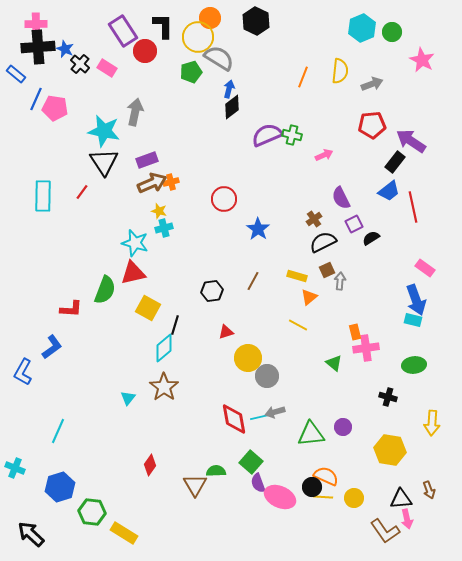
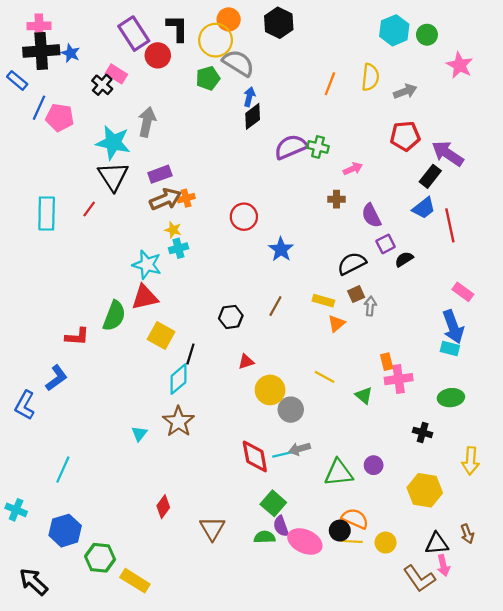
black cross: (80, 64) -> (102, 85), moved
brown cross: (314, 219) -> (337, 199), moved, turned 35
yellow line: (298, 325) -> (325, 377), moved
green semicircle: (216, 471) -> (265, 537), moved

